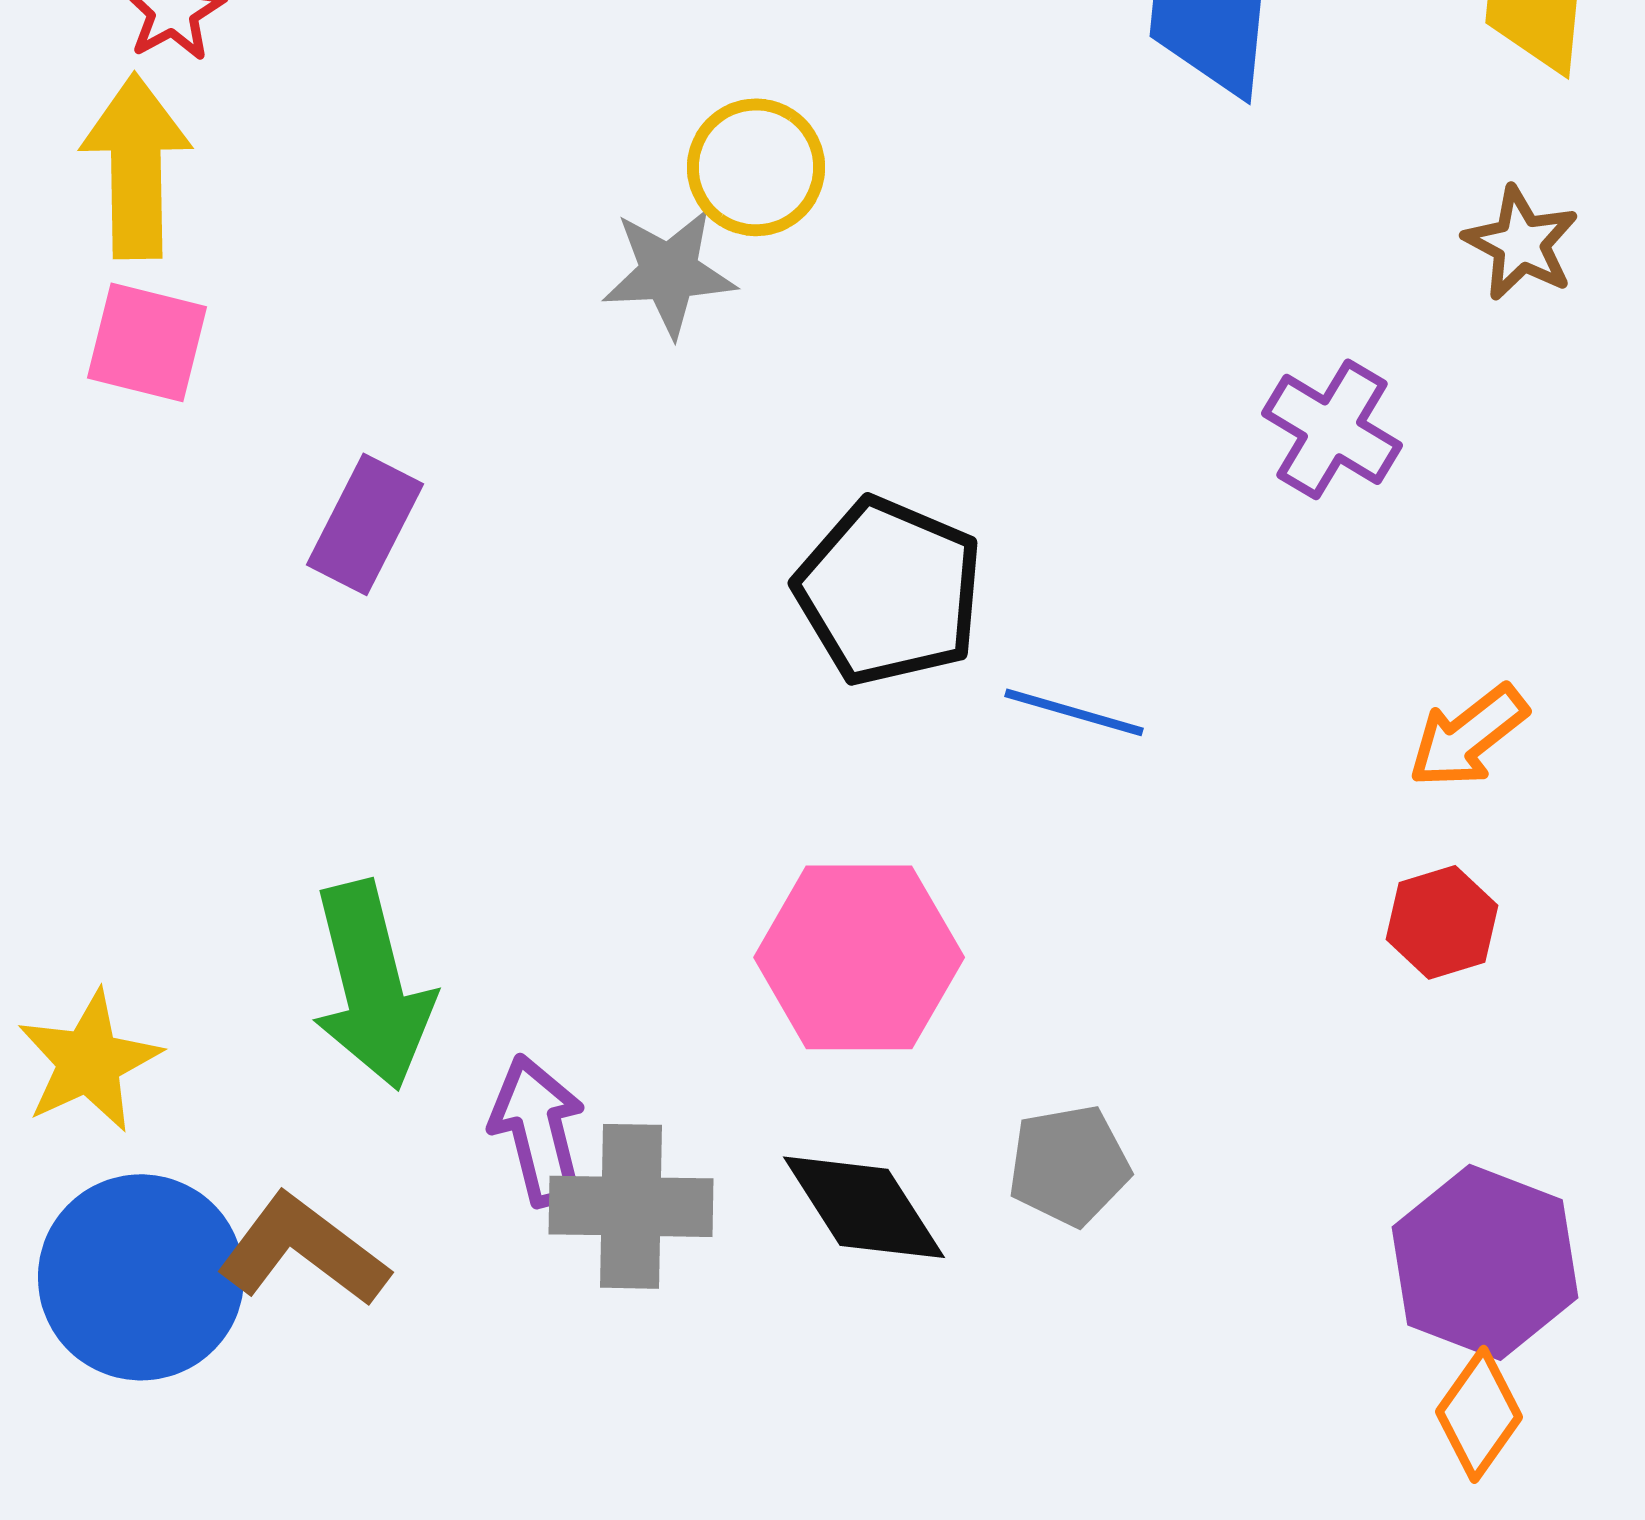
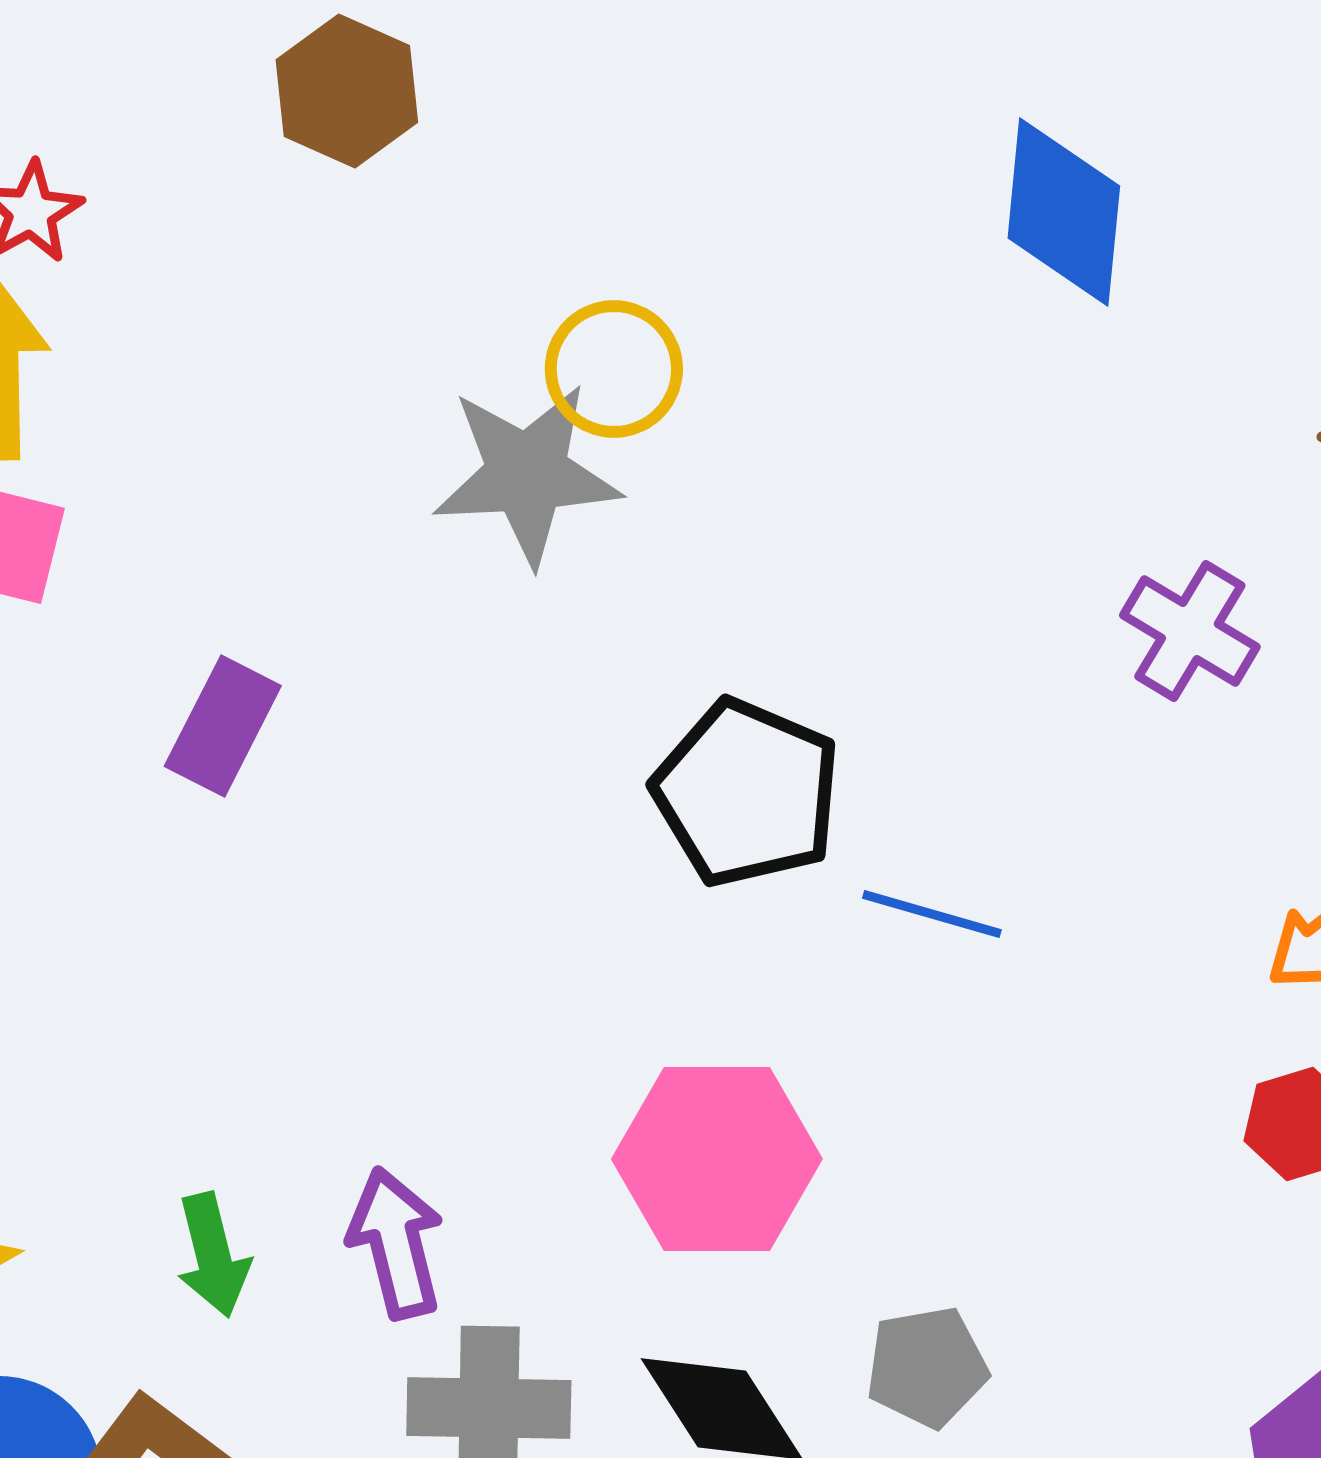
gray star: (669, 272) -> (527, 474), size x1.4
green arrow: (372, 985) -> (213, 1255), moved, size x0.6
purple arrow: (538, 1130) -> (396, 1243), moved

